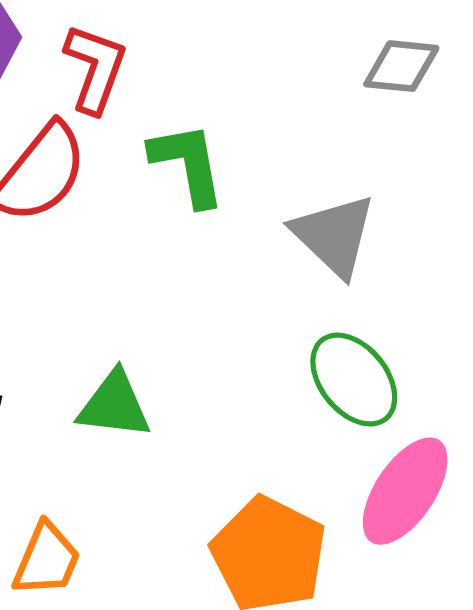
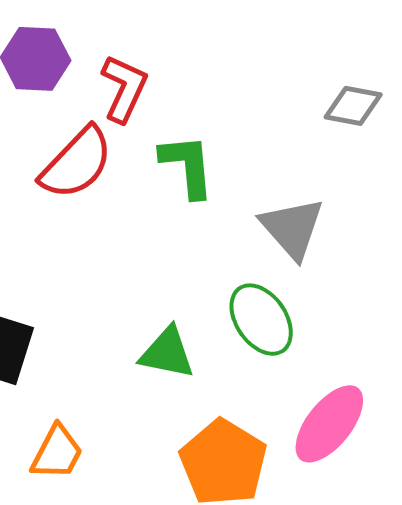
green ellipse: (354, 380) -> (261, 320), moved
green triangle: (114, 405) -> (167, 353), moved

